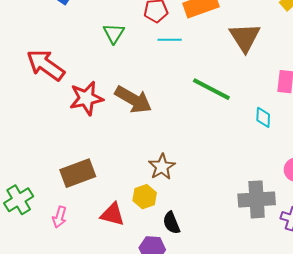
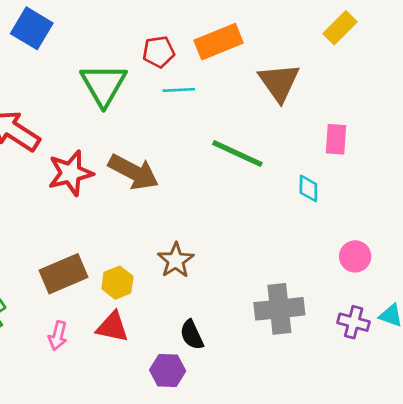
green triangle: (114, 33) -> (104, 85), size x1.6
yellow hexagon: (145, 197) -> (117, 283), moved
gray cross: (257, 199) -> (279, 309), moved
pink arrow: (59, 217) -> (58, 336), moved

